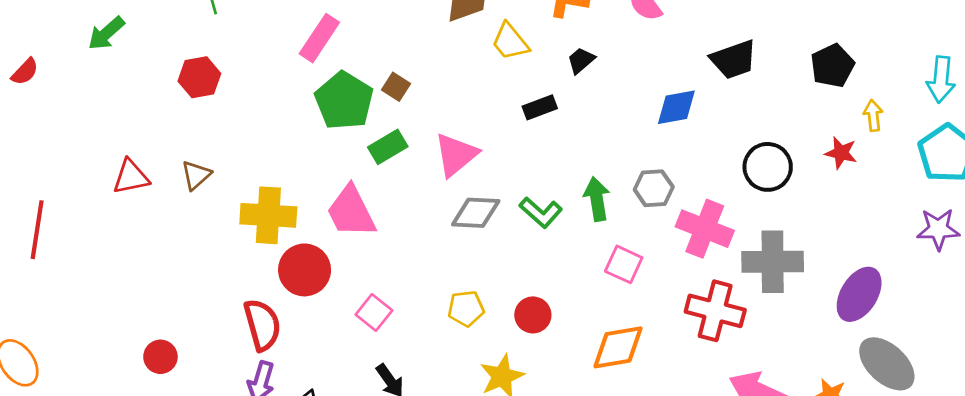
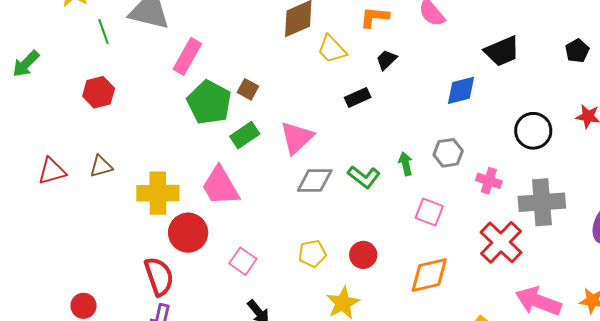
black pentagon: (832, 66) -> (577, 51), size x0.7
brown triangle: (196, 175) -> (101, 166), turned 30
green arrow: (597, 199) -> (406, 164), size x0.7
pink cross: (705, 229) -> (489, 181), size x0.6
red cross: (715, 311) -> (501, 242), turned 33

